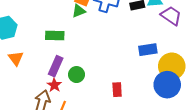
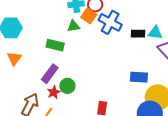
green triangle: (79, 11) -> (73, 26), moved
red star: (54, 85) -> (54, 92), moved

